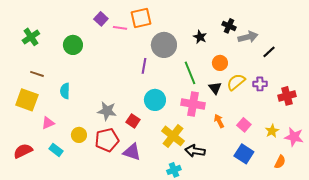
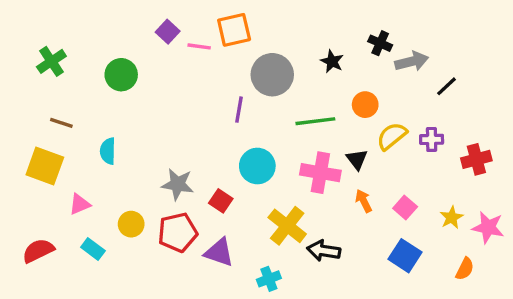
green line: (190, 73) -> (315, 121), turned -75
black triangle: (215, 88) -> (357, 159), moved
cyan cross: (174, 170) -> (269, 279), moved

